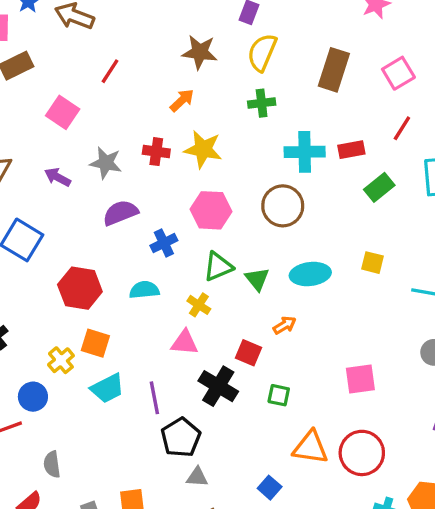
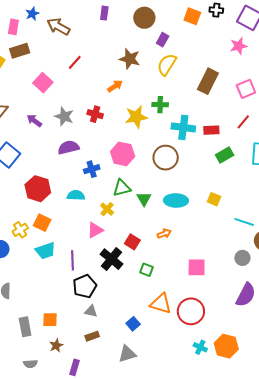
green cross: (262, 103) -> (160, 105), moved
yellow star: (203, 149) -> (136, 117), moved, turned -30
orange arrow: (285, 325) -> (164, 234), moved
pink triangle: (185, 343) -> (95, 230), turned -42

